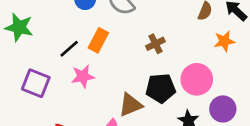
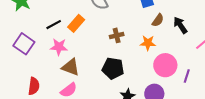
orange star: (224, 41) -> (148, 43), moved
pink circle: (197, 79) -> (165, 65), moved
brown triangle: (131, 105) -> (71, 67), moved, turned 30

